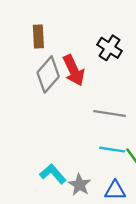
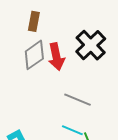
black cross: (110, 48) -> (91, 45), size x1.4

